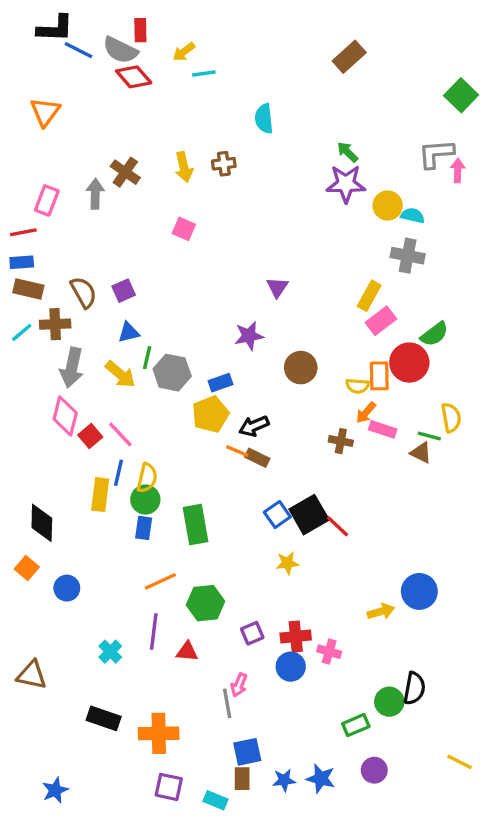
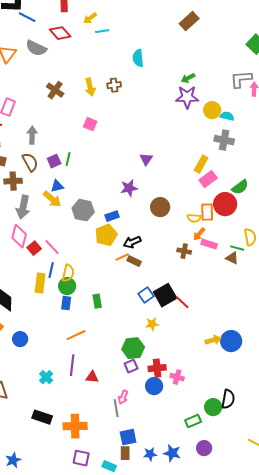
gray semicircle: (120, 50) -> (36, 48), moved
green arrow: (347, 152) -> (188, 78), turned -72
gray arrow: (95, 194) -> (32, 135), moved
green line: (147, 358) -> (68, 159), moved
yellow arrow: (120, 374) -> (52, 199), moved
orange line: (237, 451) -> (122, 257), turned -48
green rectangle: (195, 525) -> (97, 301), size x0.6
green hexagon: (205, 603) -> (133, 348), moved
yellow arrow: (381, 611) -> (213, 340), moved

